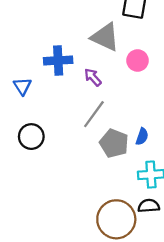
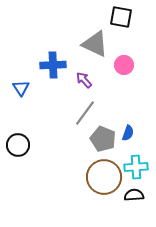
black circle: (31, 137) -> (18, 145), moved
brown circle: (116, 219) -> (104, 177), moved

